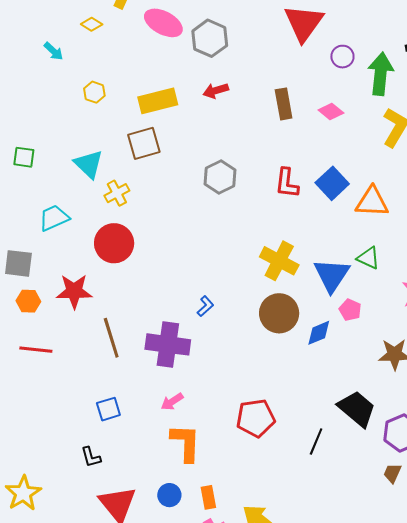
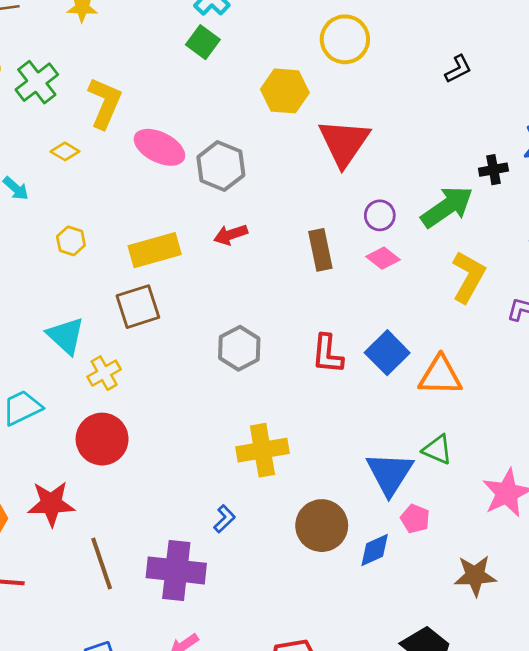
purple circle: (342, 57) -> (380, 215), moved
green arrow: (380, 74) -> (447, 207), turned 51
yellow cross: (279, 261) -> (262, 450), moved, turned -36

